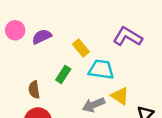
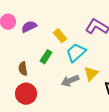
cyan trapezoid: (101, 69) -> (76, 53), turned -50
yellow triangle: (120, 96) -> (91, 74), turned 42

